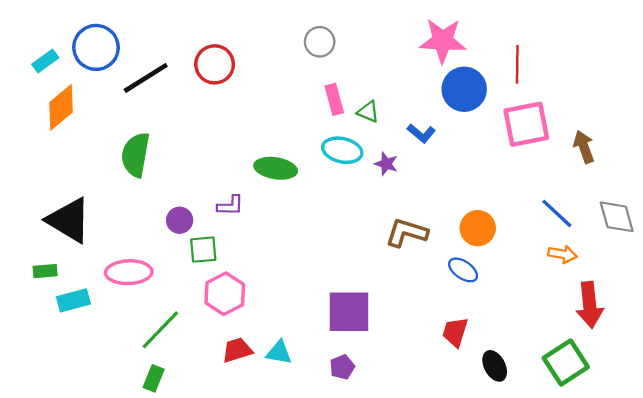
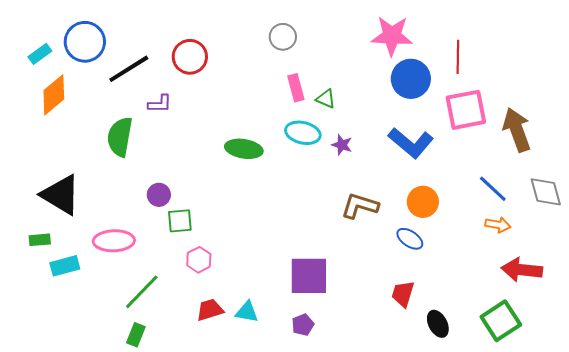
blue L-shape: (421, 133) -> (411, 143), moved, size x1.8
brown arrow: (584, 147) -> (517, 130), size x1.5
purple L-shape: (230, 206) -> (160, 104), moved
pink hexagon: (225, 294) -> (199, 260), size x0.7
red arrow: (590, 305) -> (522, 270), turned 102

